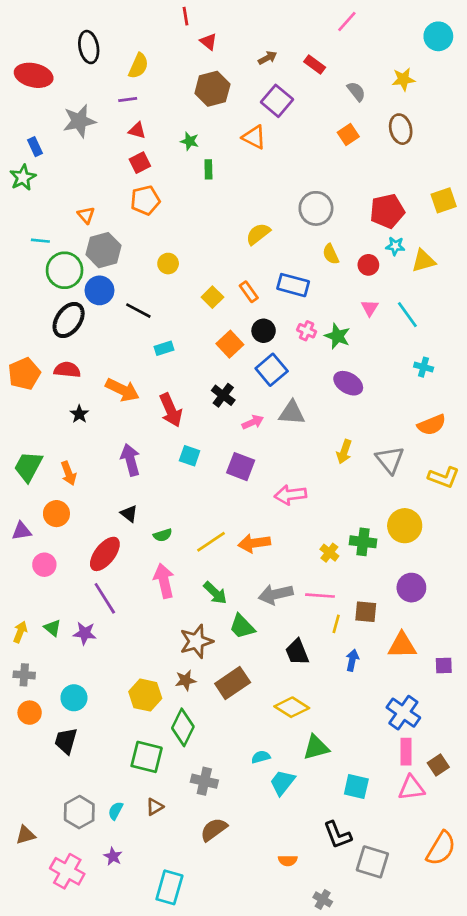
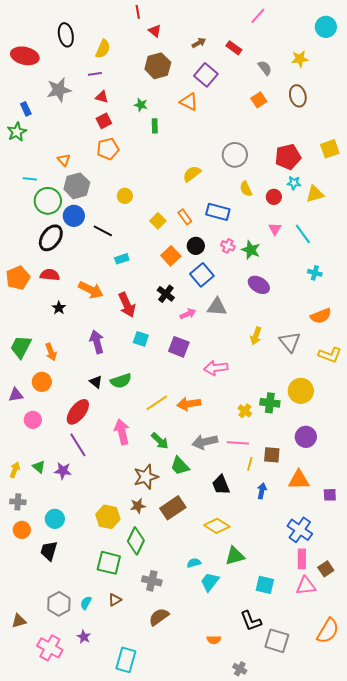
green semicircle: (163, 535) -> (121, 381), moved, size x1.5

